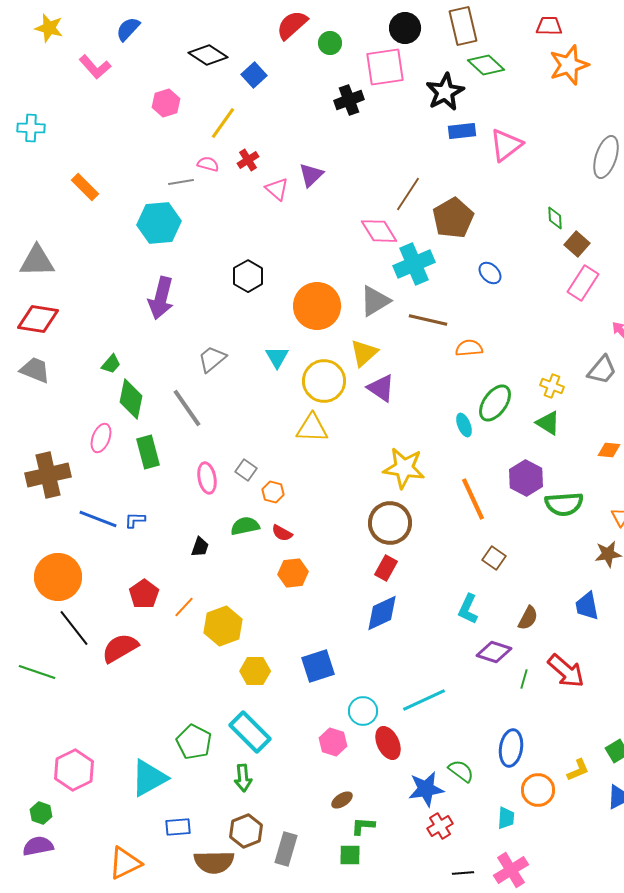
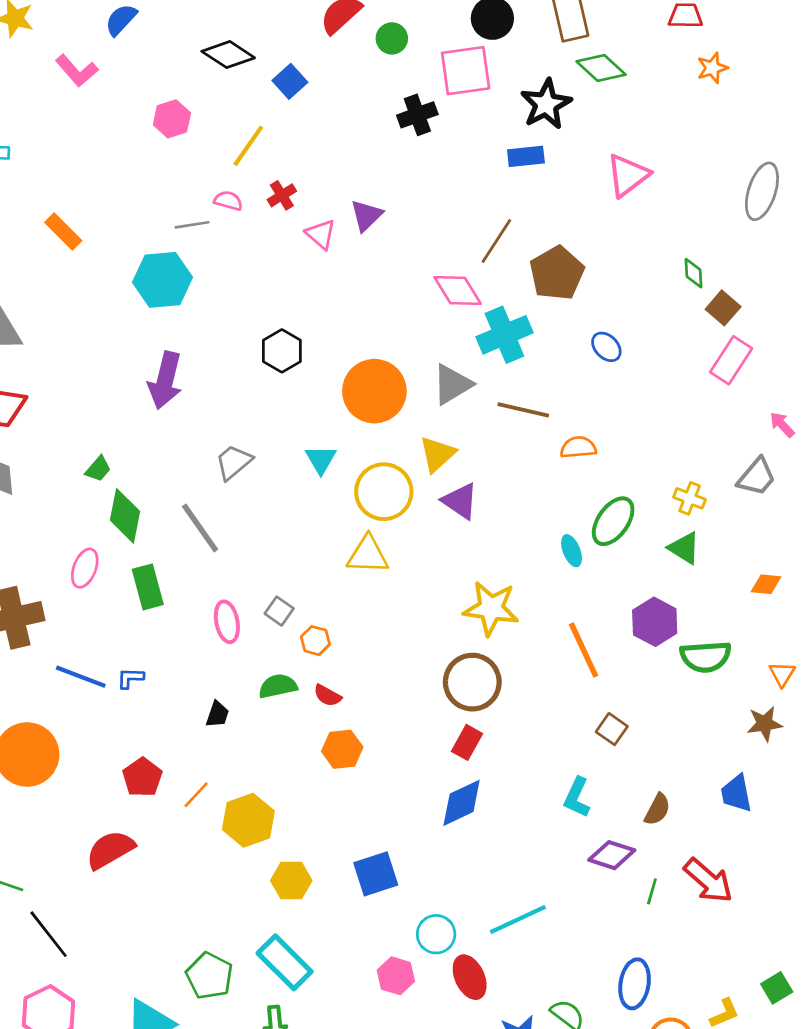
orange star: (569, 65) -> (712, 68), size x0.6
blue rectangle: (462, 131) -> (526, 156), moved
black line: (74, 628) -> (49, 934), moved

